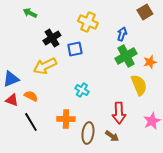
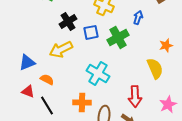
green cross: (126, 56) -> (118, 37), moved
cyan cross: (82, 90) -> (98, 73), size x1.6
red triangle: (12, 100) -> (28, 91), moved

